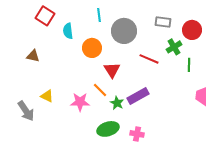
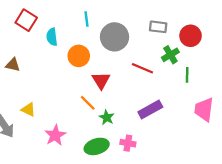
purple rectangle: (138, 96) -> (150, 110), moved
pink star: (80, 102) -> (55, 135), moved, turned -30
pink cross: (137, 134) -> (128, 143), moved

